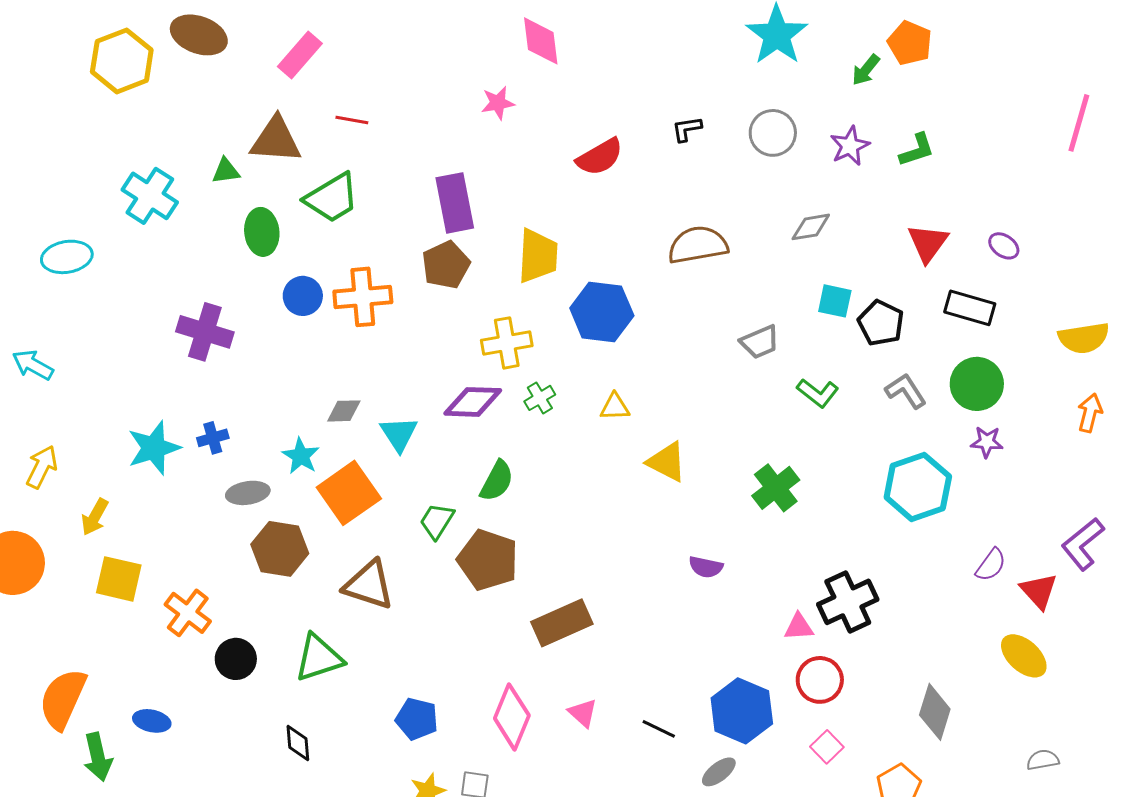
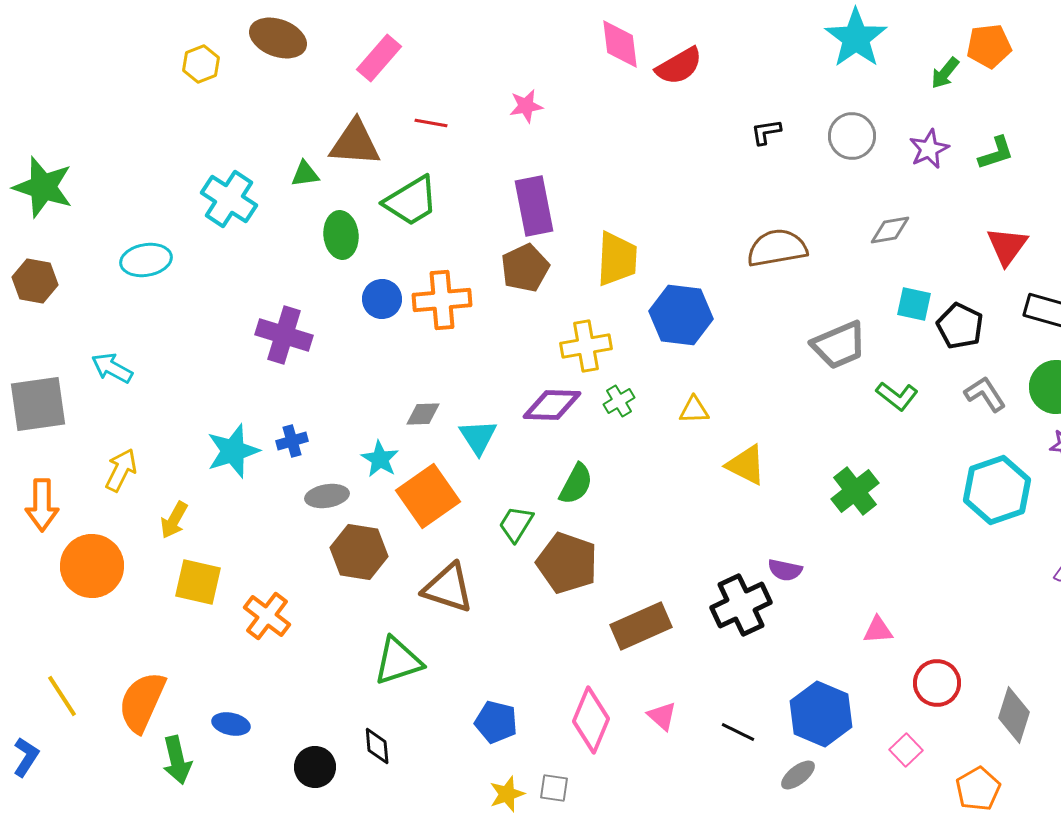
orange pentagon: (910, 43) -> (989, 46), turned -30
yellow hexagon: (122, 61) -> (201, 64), size x0.6
pink star: (498, 103) -> (526, 106), moved
red semicircle: (600, 157) -> (679, 66), moved
gray trapezoid: (760, 342) -> (839, 345), size x1.4
black cross: (848, 602) -> (741, 605), moved
black circle: (236, 659) -> (315, 767), moved
red circle: (820, 680) -> (937, 683), moved

